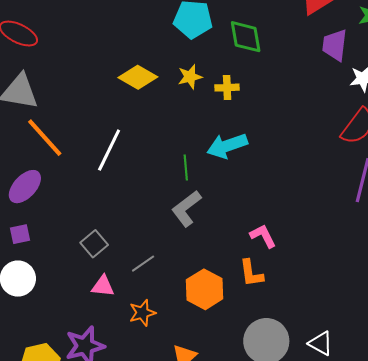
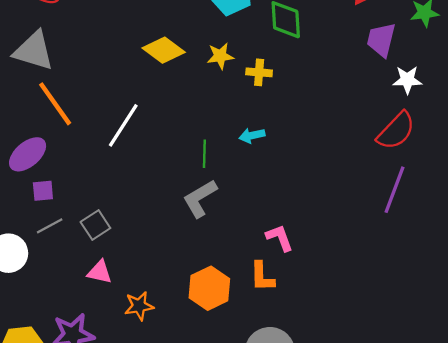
cyan arrow: (227, 146) -> (252, 135), size x0.6
purple square: (20, 234) -> (43, 191), moved
gray line: (143, 264) -> (50, 226), moved

